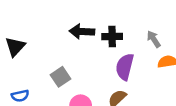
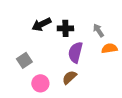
black arrow: (82, 31) -> (41, 24), turned -30

